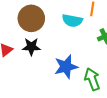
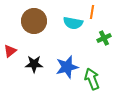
black star: (31, 47) -> (34, 64), moved

